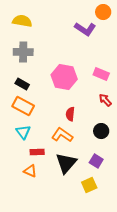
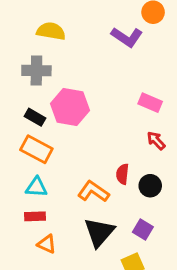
yellow semicircle: (22, 21) -> (51, 31), moved
pink hexagon: (64, 77) -> (70, 107), moved
red semicircle: (70, 114) -> (122, 174), moved
cyan triangle: (23, 132) -> (36, 187), turned -49
red rectangle: (37, 152) -> (35, 216), moved

